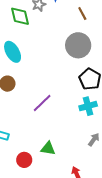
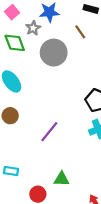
gray circle: (78, 45) -> (54, 53), moved

